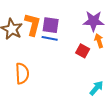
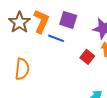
purple square: (51, 25) -> (68, 20), moved

